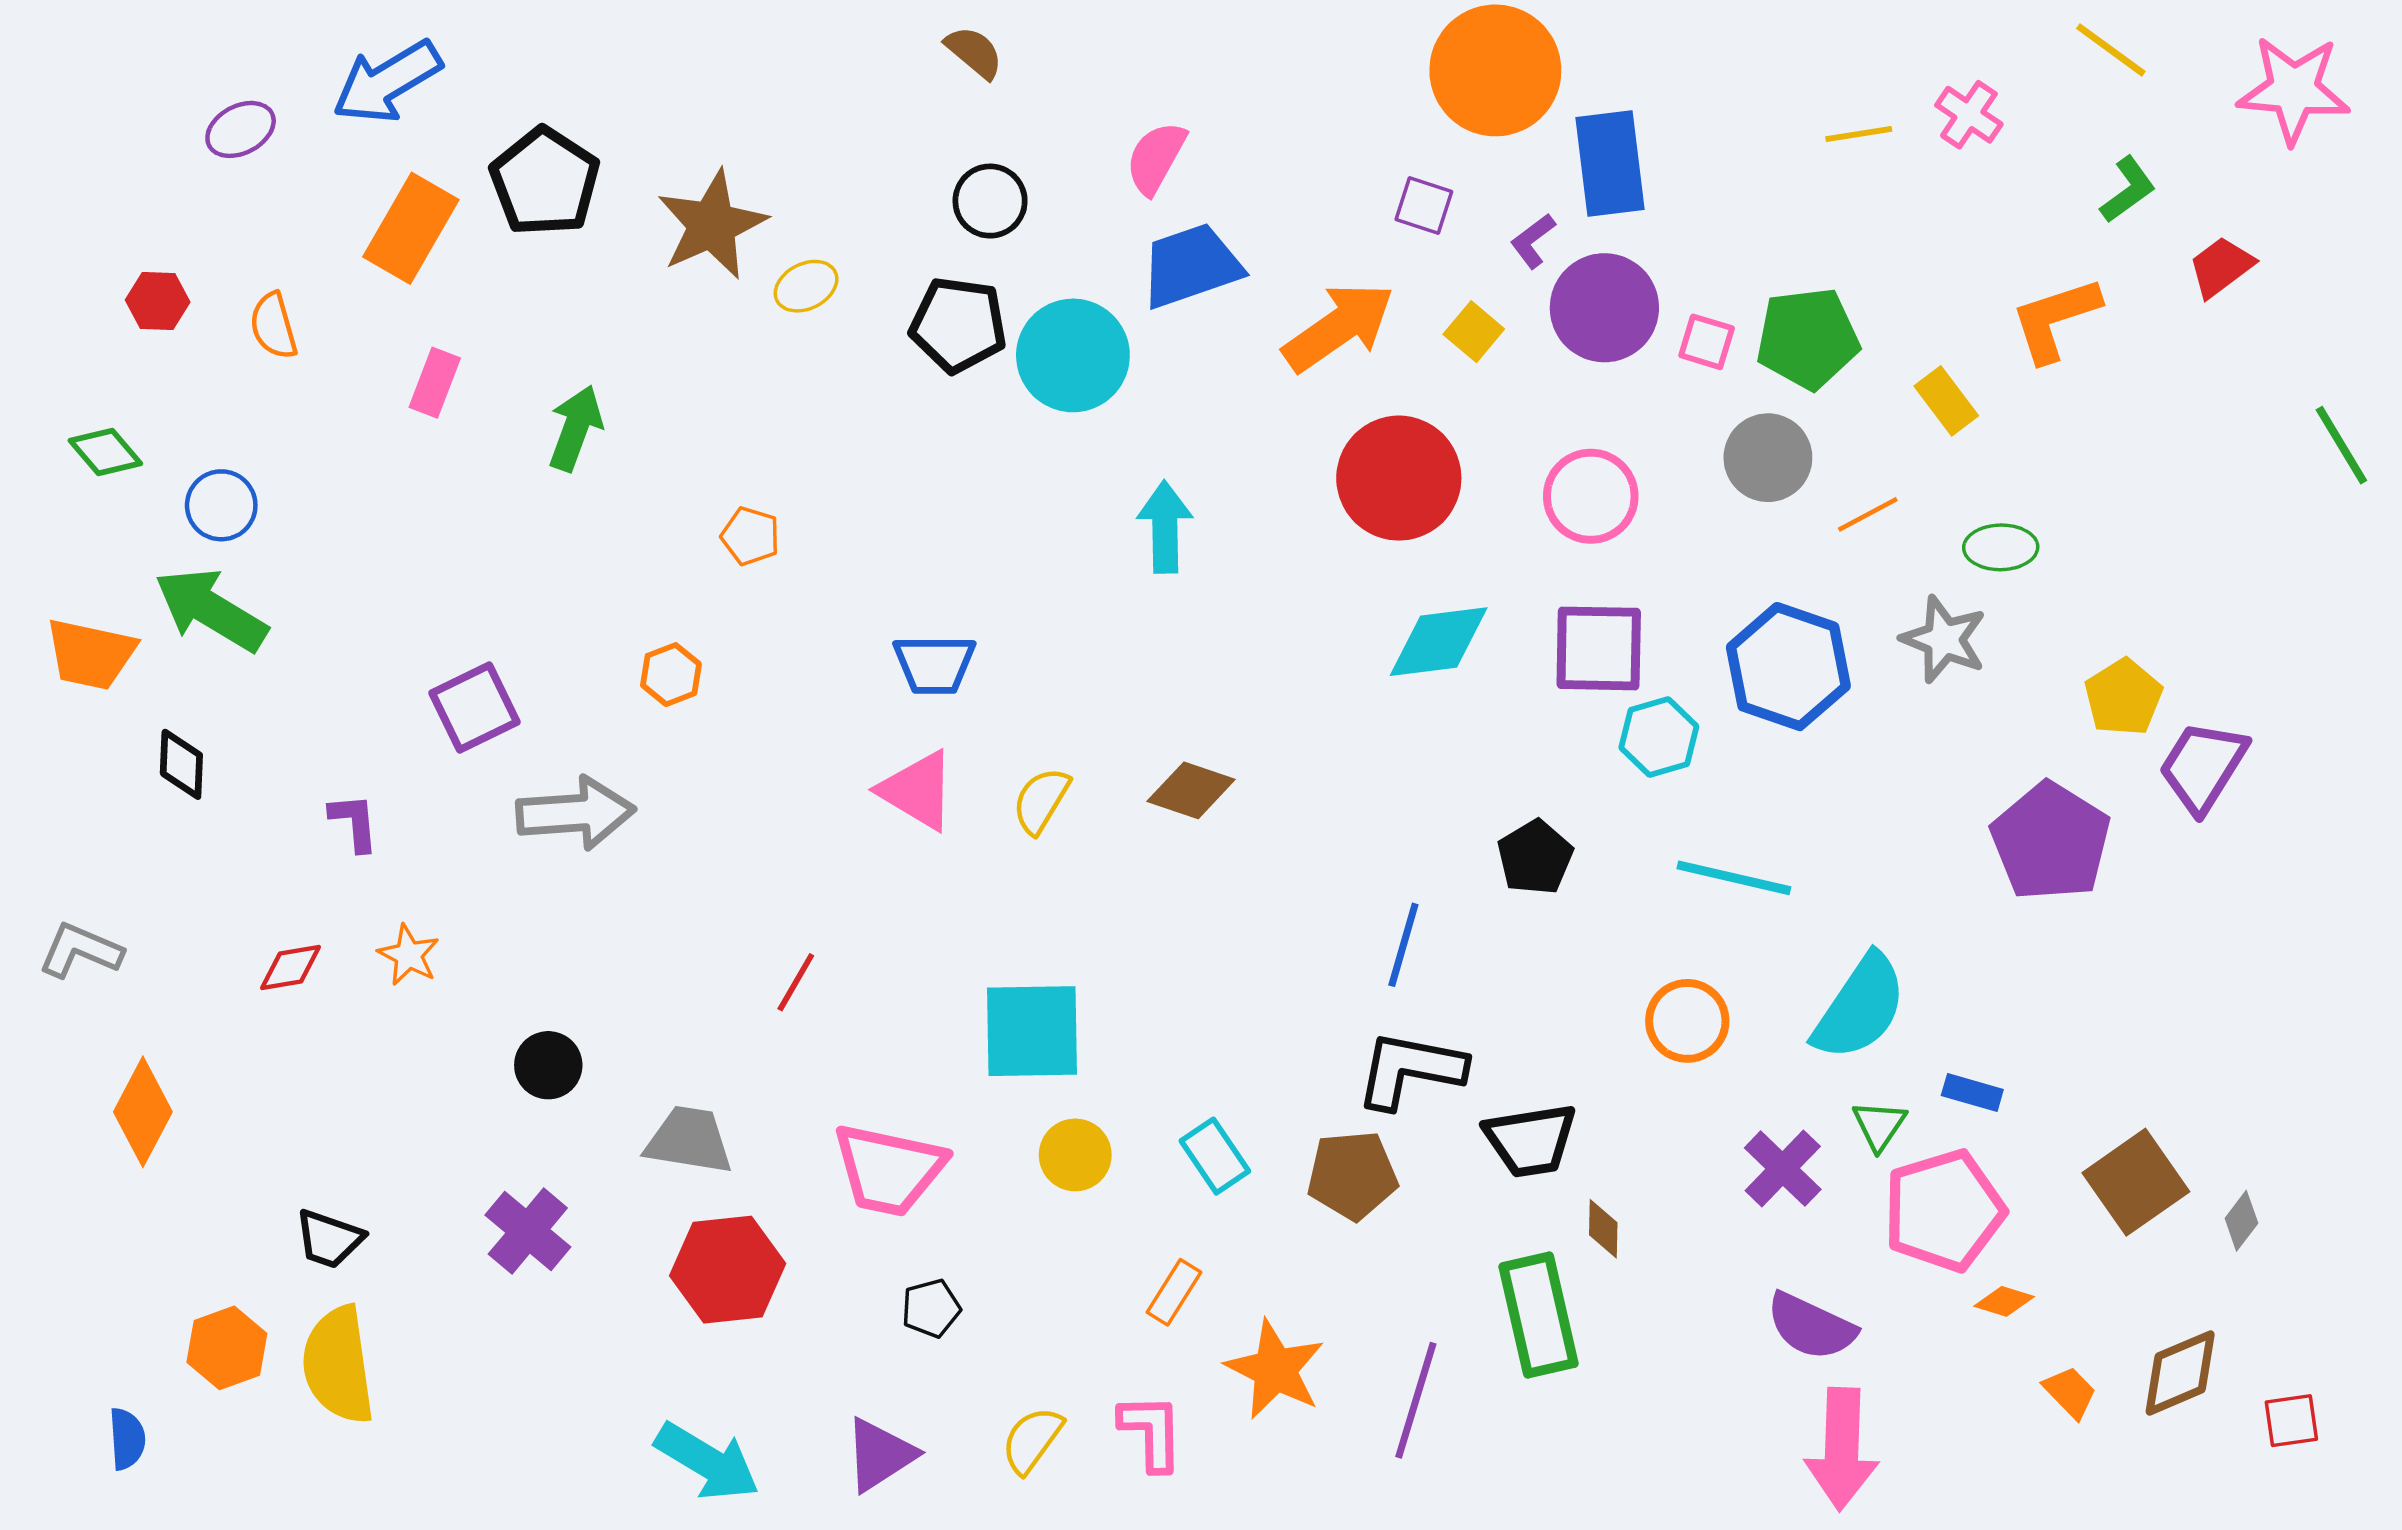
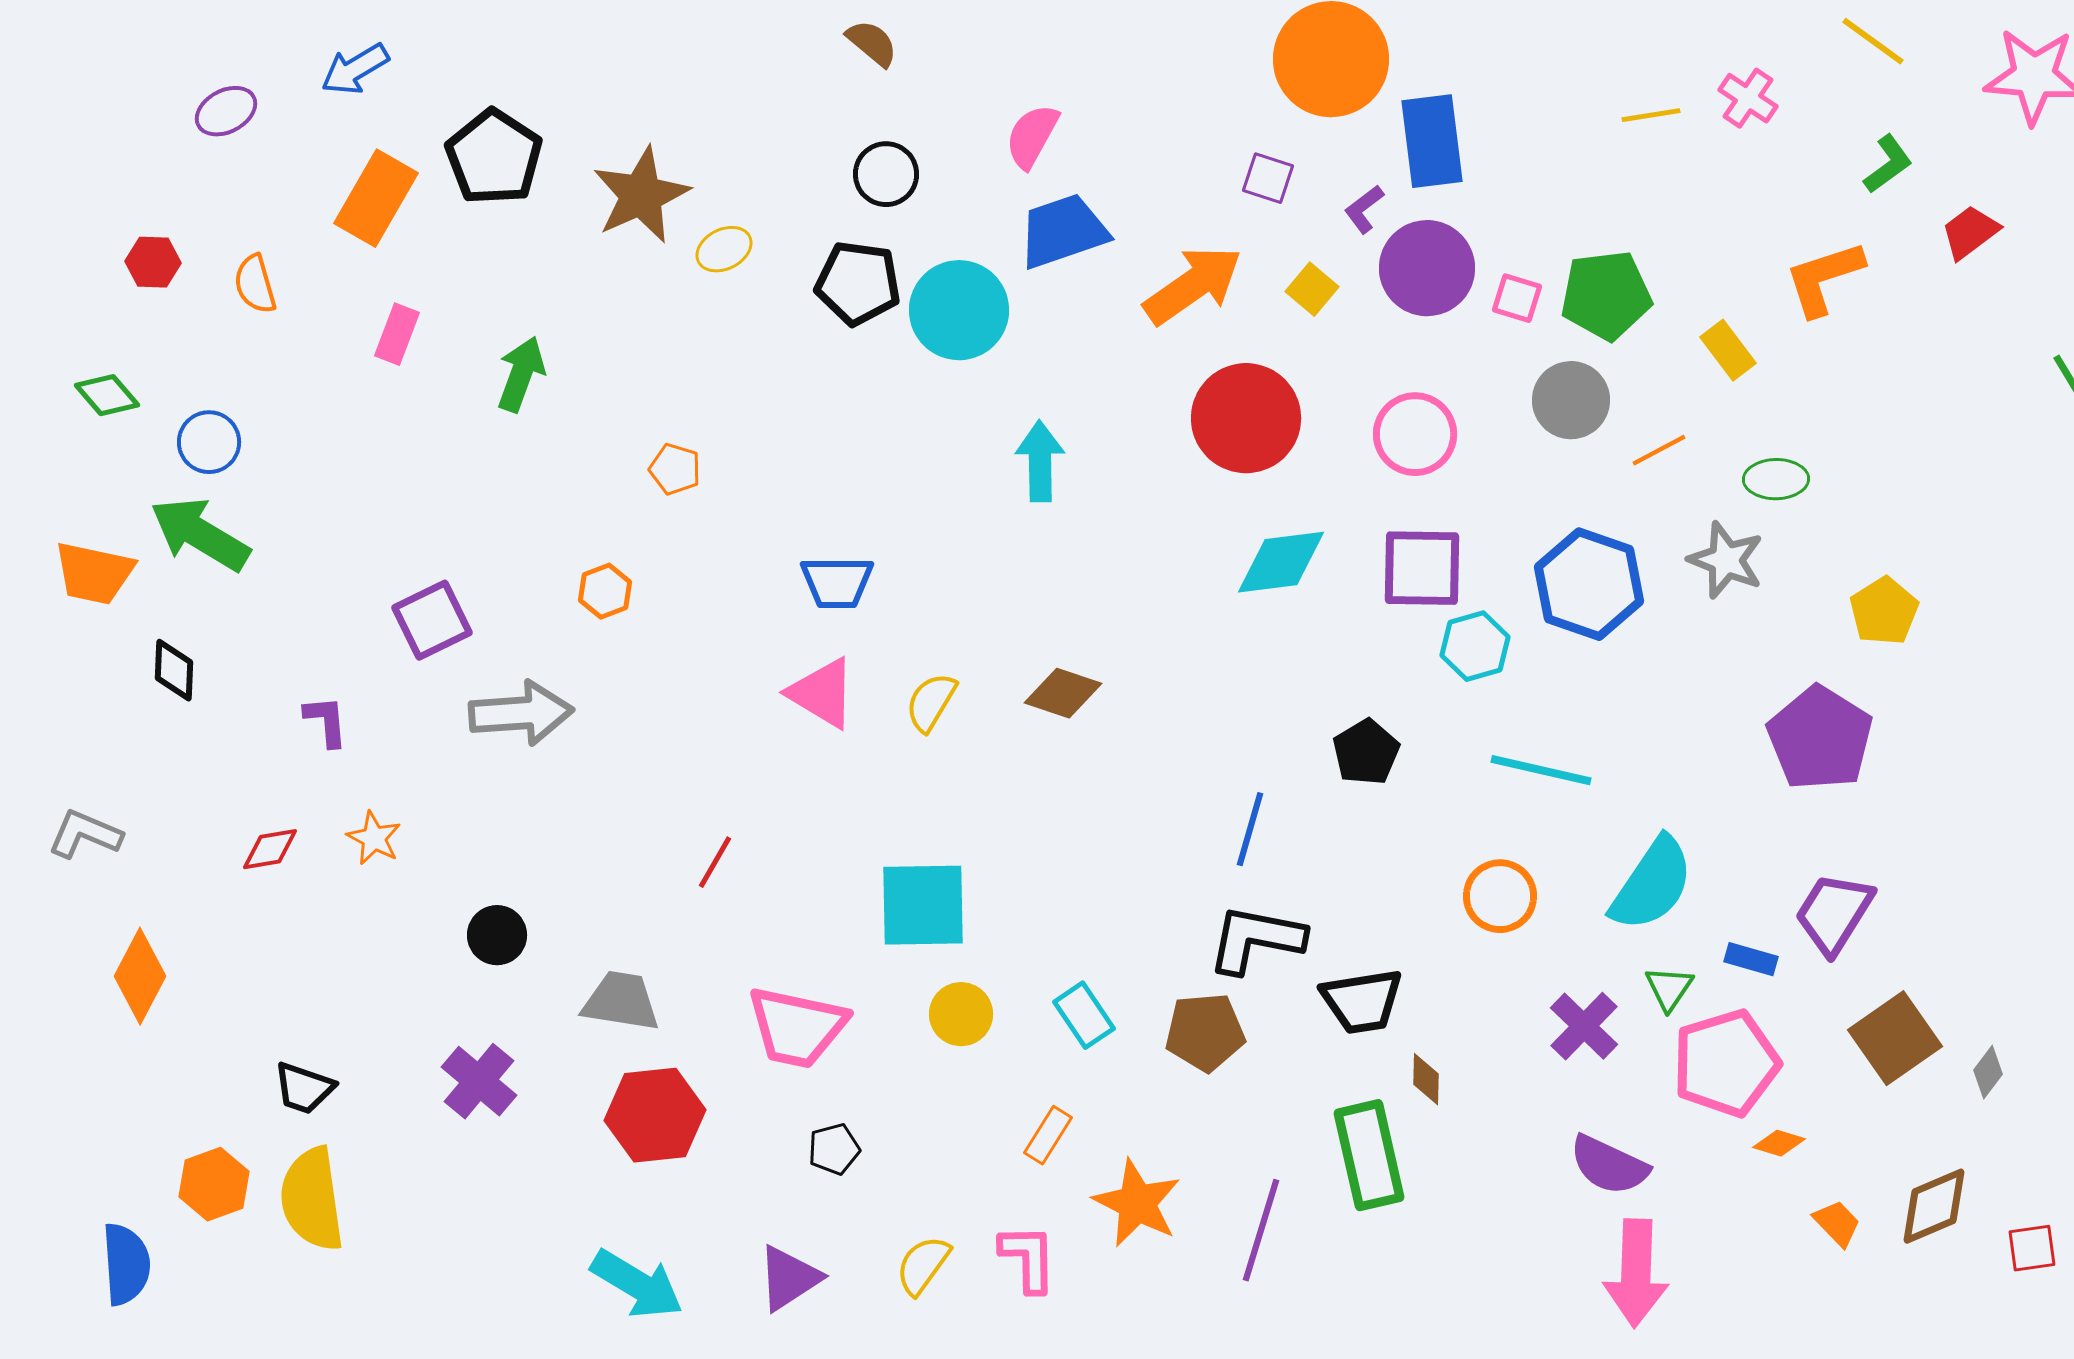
blue arrow: (387, 82) -> (355, 69), size x0.7
purple trapezoid: (2203, 767) -> (1834, 913), moved
blue semicircle: (127, 1439) -> (126, 1264), size x1.5

